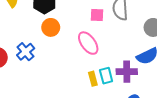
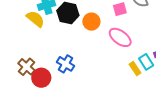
orange circle: (51, 27) -> (91, 22), moved

